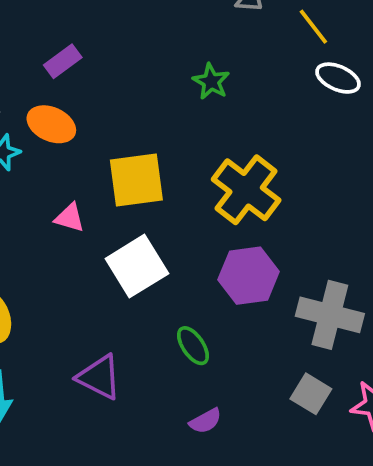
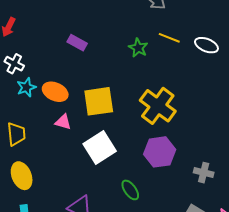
yellow line: (313, 27) -> (169, 38), moved, turned -30
purple rectangle: (63, 61) -> (77, 43), moved, turned 66
orange ellipse: (51, 124) -> (55, 92), moved
gray cross: (330, 315) -> (204, 173), size x0.6

